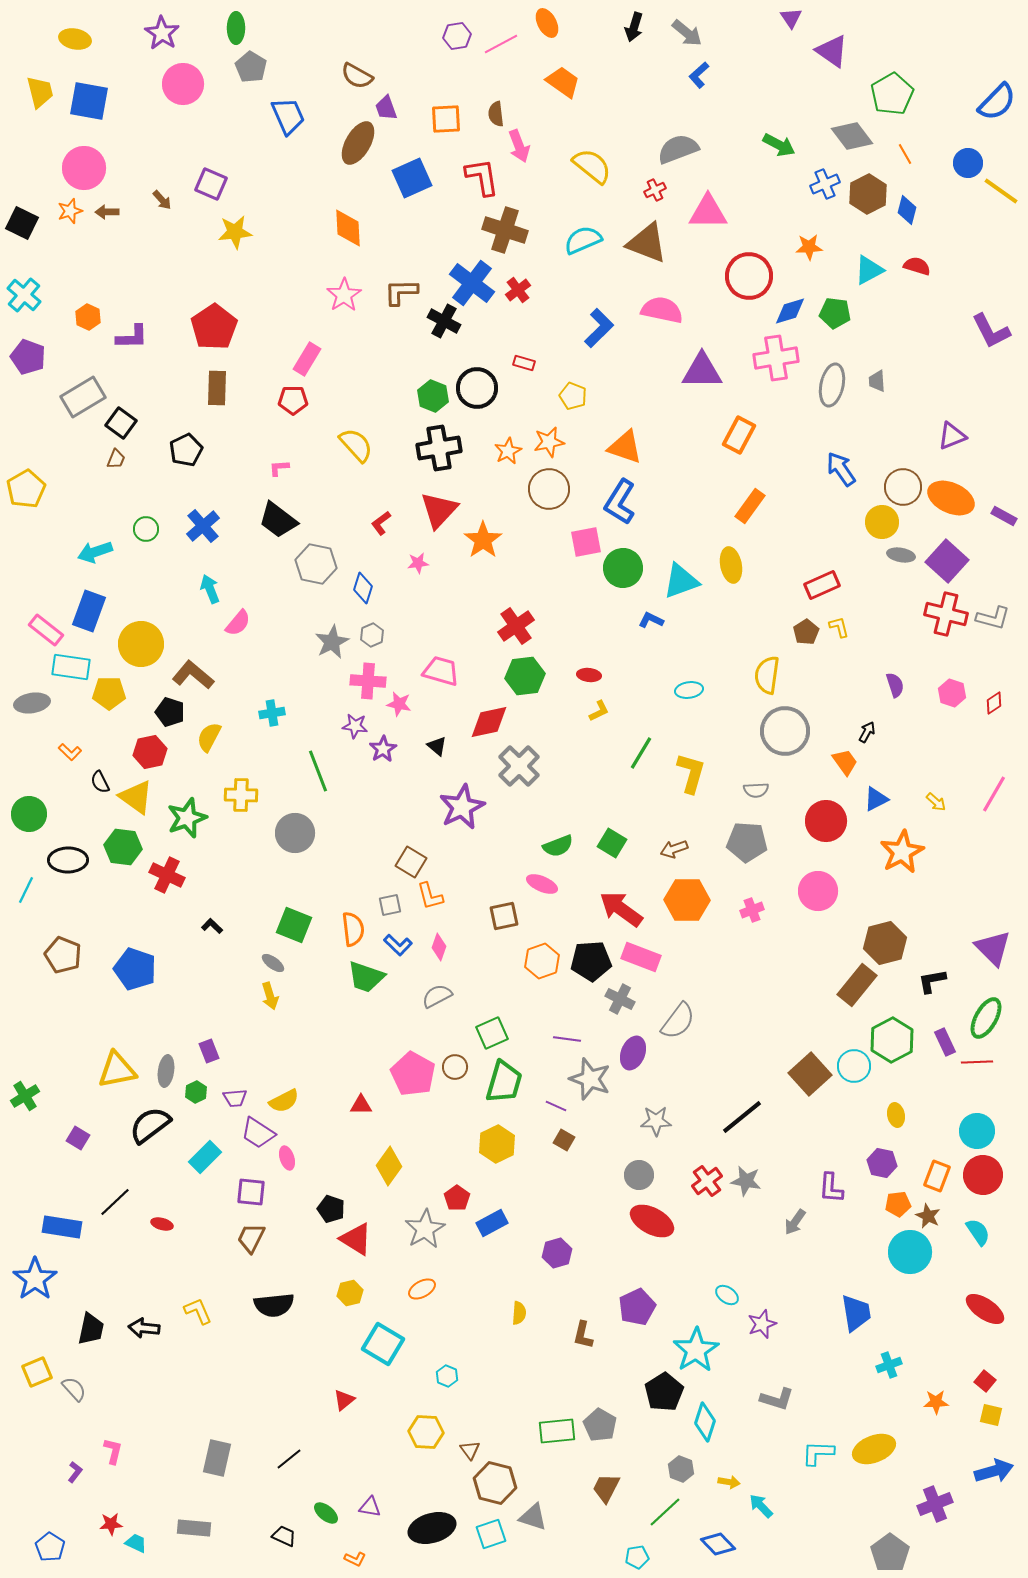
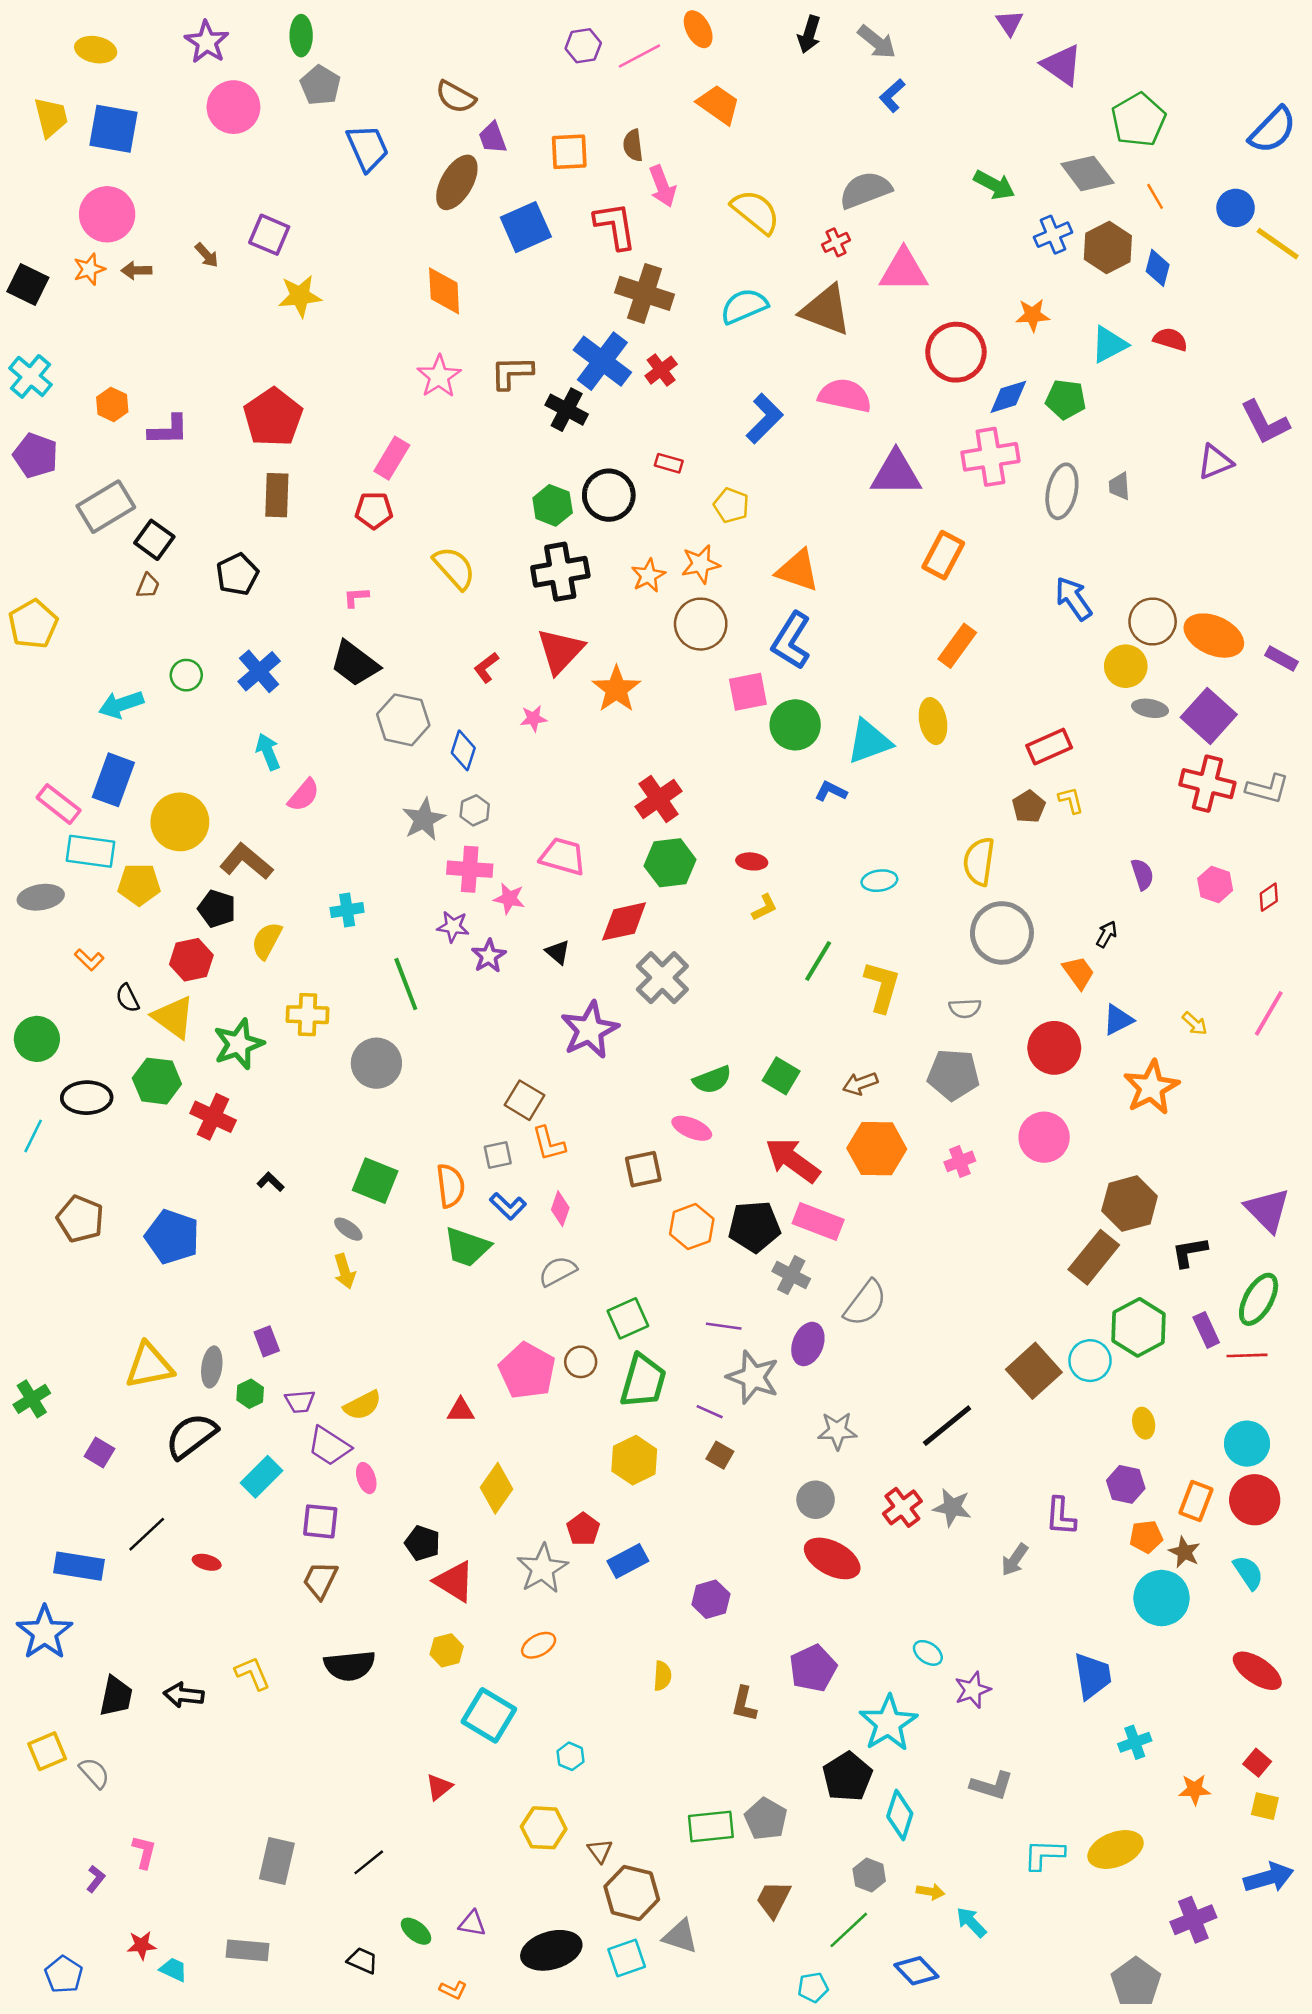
purple triangle: (952, 436) -> (1215, 462), moved

